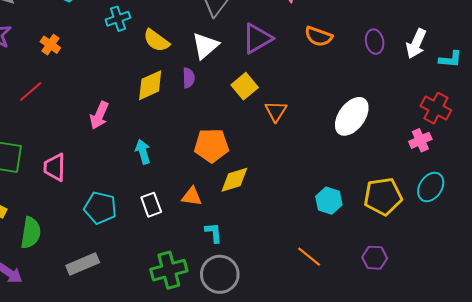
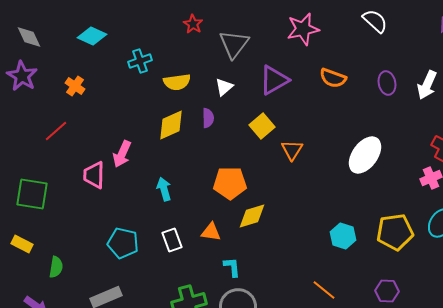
yellow semicircle: (156, 41) -> (177, 82), turned -44
white triangle: (205, 46) -> (224, 87), size x0.7
pink trapezoid: (55, 167) -> (94, 175), moved
green semicircle: (31, 233) -> (56, 267), size x0.7

